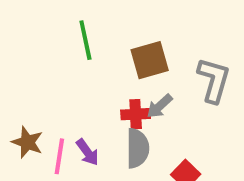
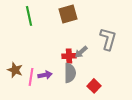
green line: (85, 40) -> (29, 16), moved
brown square: (150, 60) -> (68, 14), moved
purple arrow: (87, 152) -> (45, 75), turned -64

